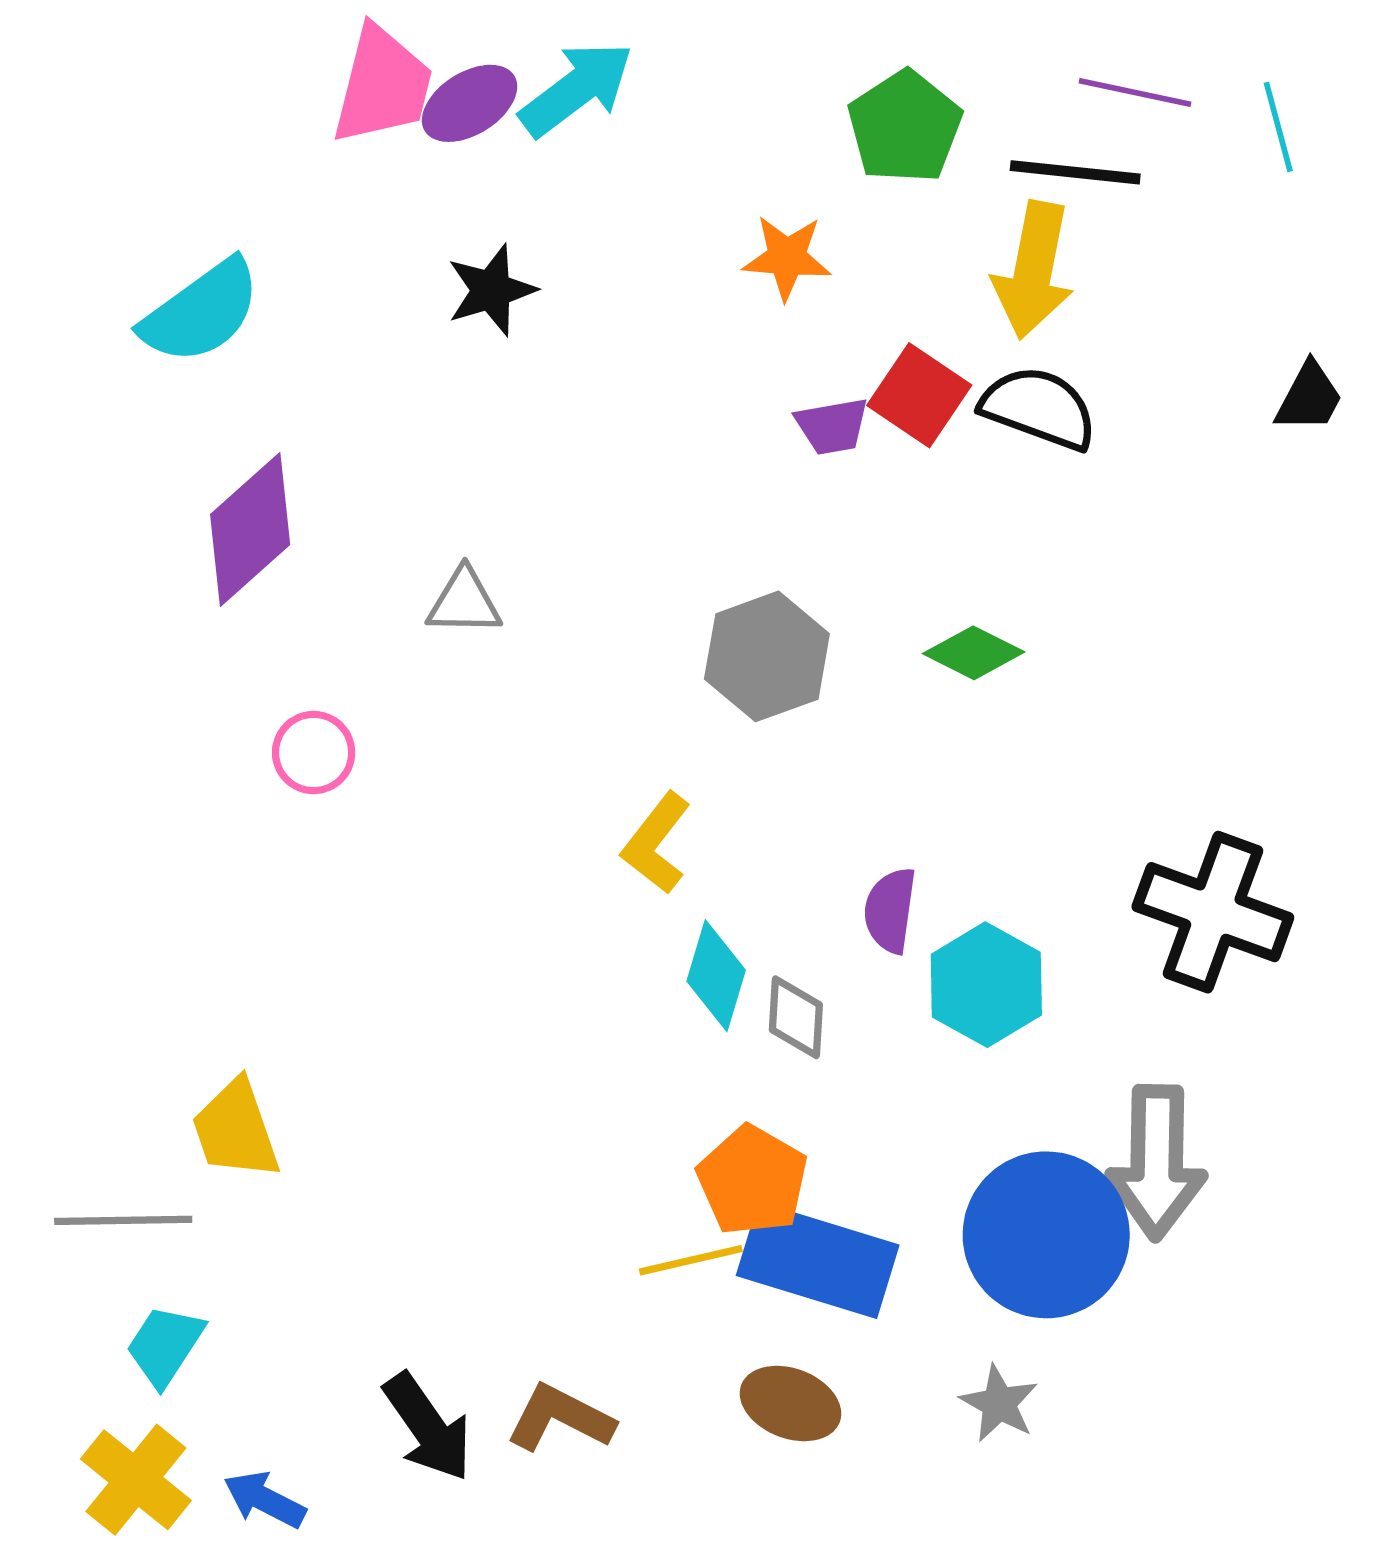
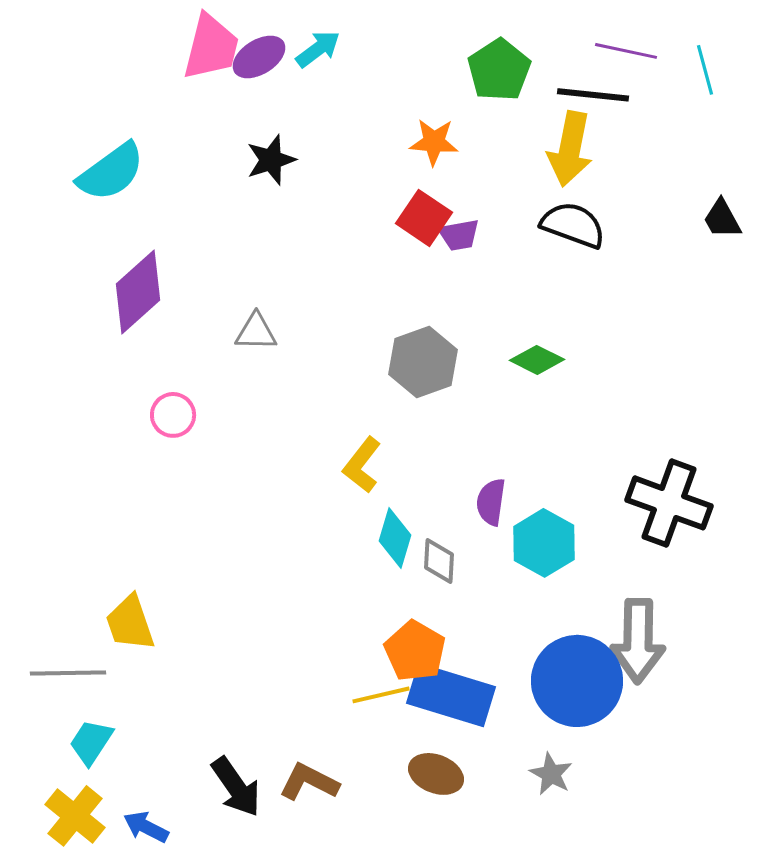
cyan arrow: (577, 89) -> (318, 49), size x0.7
red square: (919, 395) -> (424, 218), moved
black trapezoid: (1309, 397) -> (722, 219), turned 123

